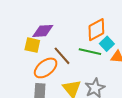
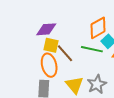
yellow square: (32, 45) -> (51, 45), moved
orange ellipse: (46, 68) -> (49, 65), turned -65

